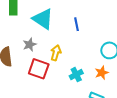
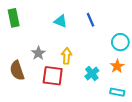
cyan triangle: (43, 19) -> (61, 21), moved, size x0.6
blue line: (76, 24) -> (90, 20), moved

